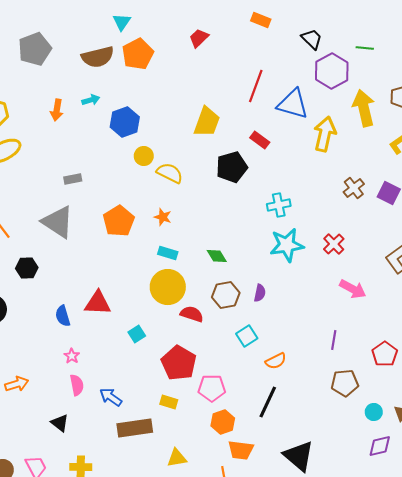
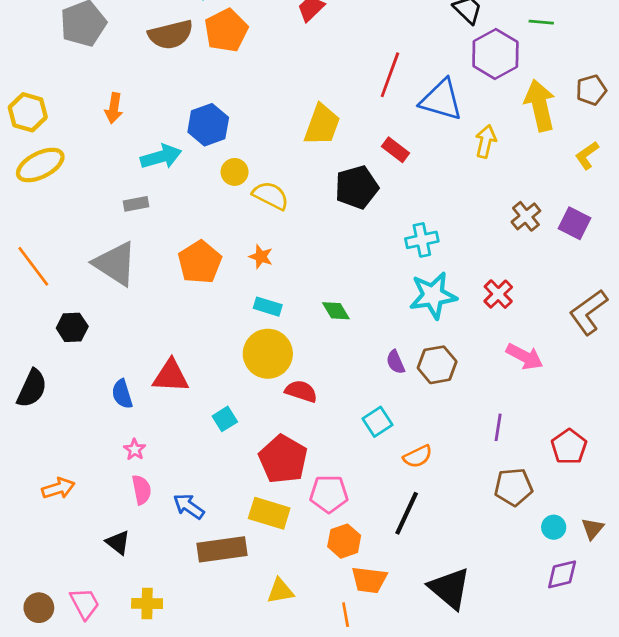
cyan arrow: (91, 100) -> (161, 157), moved, size x1.6
yellow arrow: (325, 134) -> (486, 141), size x0.7
purple semicircle: (260, 293) -> (395, 362), turned 144
brown hexagon: (226, 295) -> (437, 365), moved
yellow rectangle: (169, 402) -> (269, 513), size x1.6

